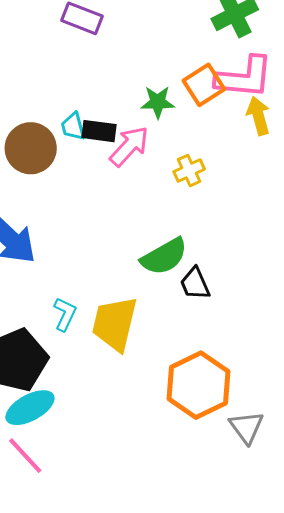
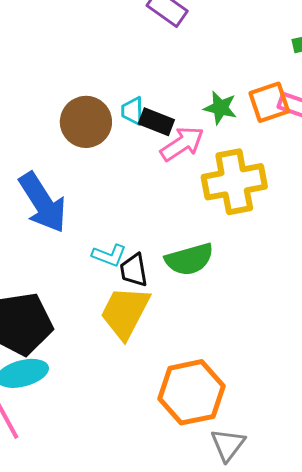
yellow cross: (189, 170) -> (234, 182), size x2.0
black trapezoid: (195, 284) -> (134, 270), moved
cyan L-shape: (65, 314) -> (109, 255), moved, turned 72

